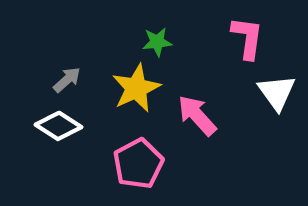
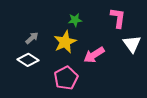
pink arrow: (197, 115) -> (94, 55), turned -80

